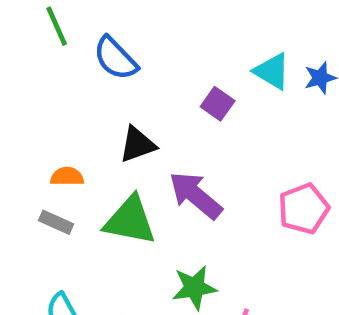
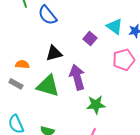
purple arrow: (196, 195) -> (77, 77), turned 30
pink pentagon: (304, 209) -> (124, 60), moved
green star: (194, 288) -> (96, 105), moved

